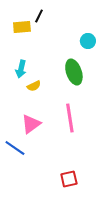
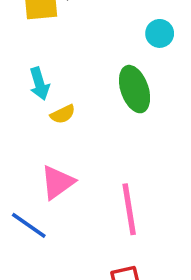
cyan arrow: (21, 69) -> (39, 84), turned -30
pink line: (70, 118) -> (129, 209), moved

